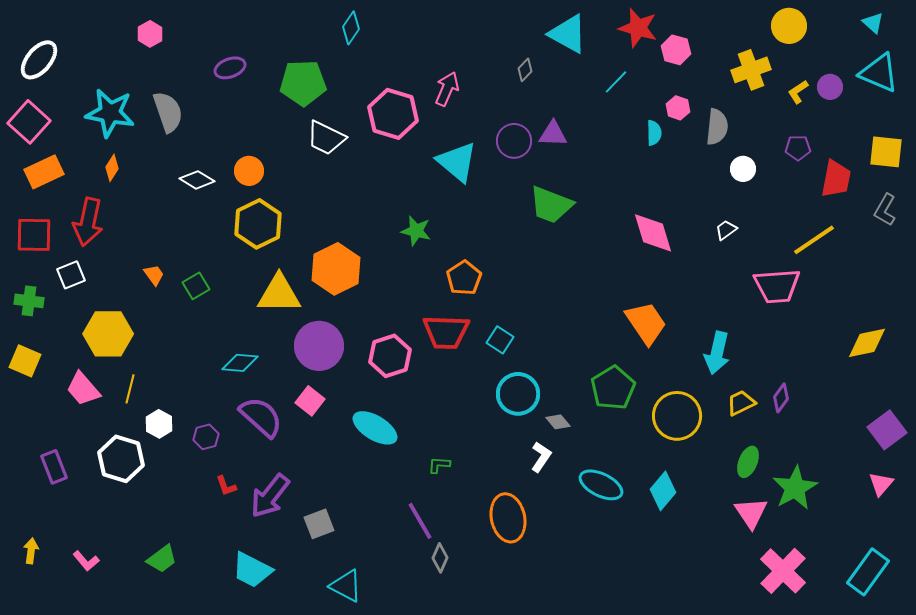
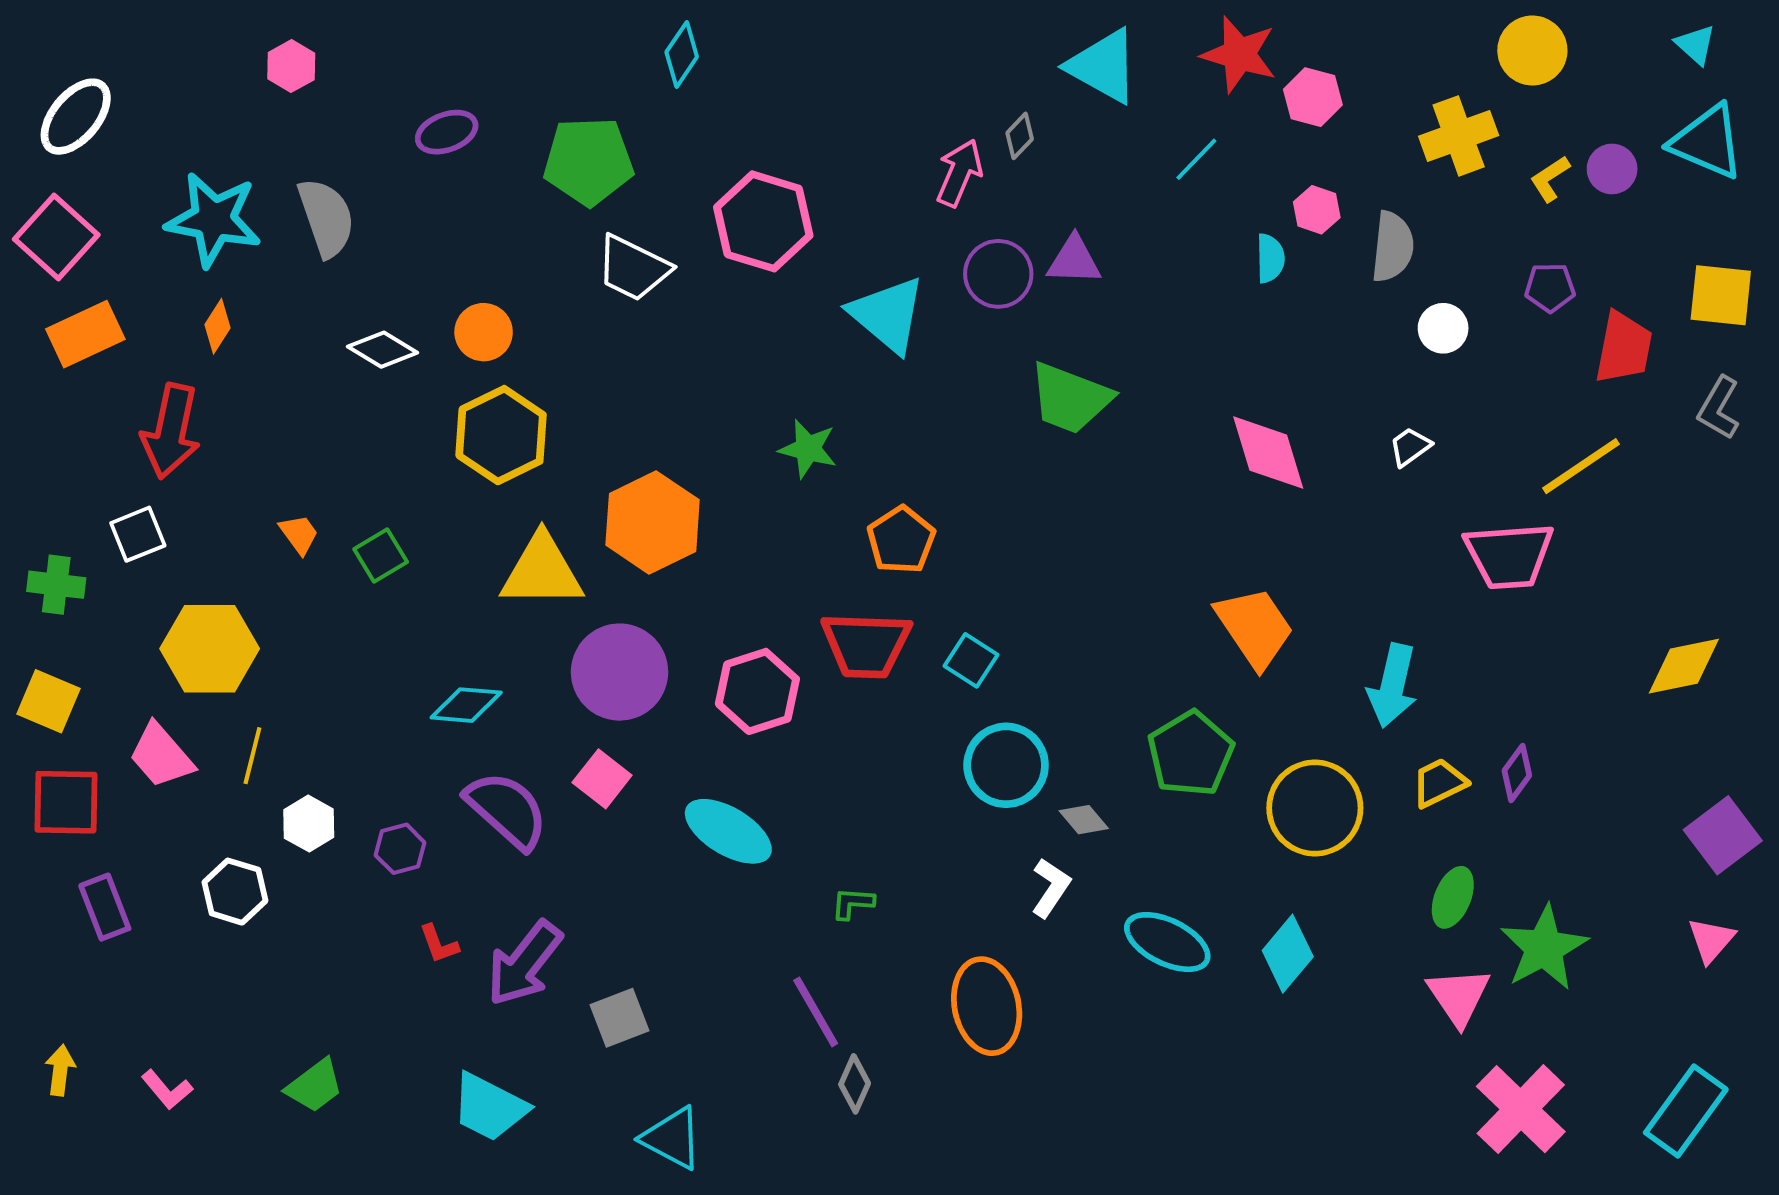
pink arrow: (447, 89) -> (959, 173), moved
red square: (34, 235) -> (66, 802), moved
white hexagon: (121, 459) -> (235, 892), size x0.7

